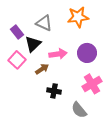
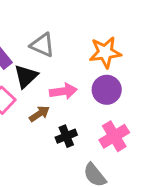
orange star: (78, 17) -> (105, 52), moved
black cross: (54, 91) -> (66, 136), moved, turned -32

